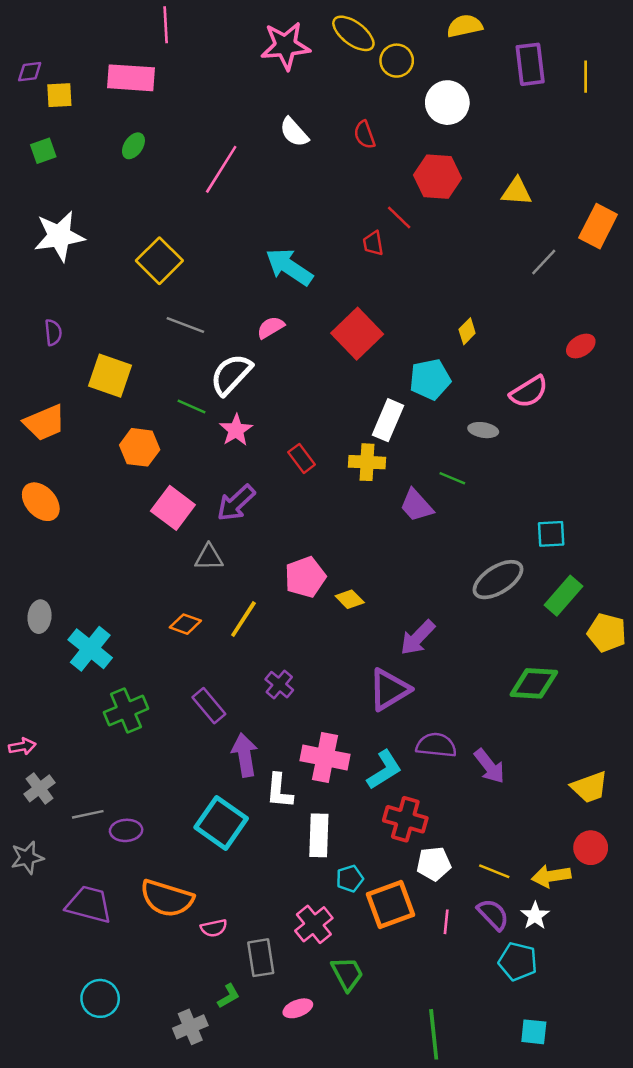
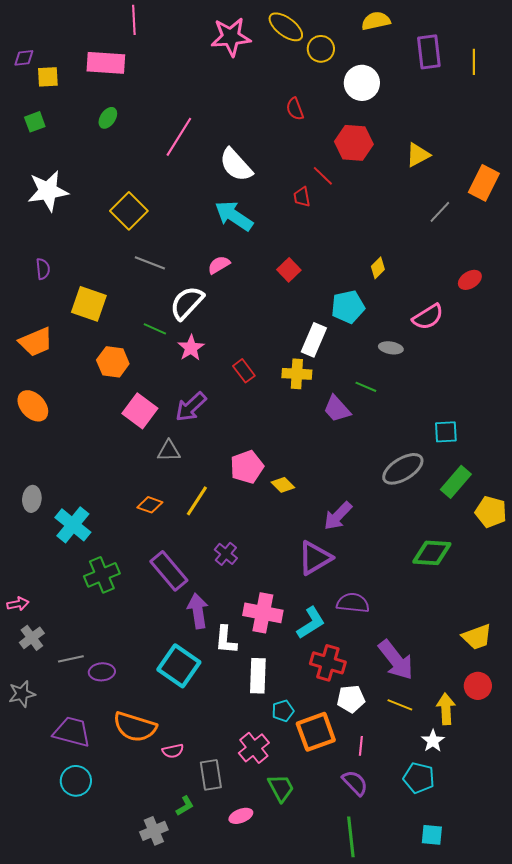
white semicircle: (294, 132) -> (236, 165), moved, size x1.4
yellow triangle: (517, 192) -> (418, 155), turned -32
red square: (357, 334) -> (289, 270), size x0.6
purple rectangle: (209, 706) -> (169, 571), size x1.4
purple arrow: (489, 766) -> (396, 660), moved, size x1.4
yellow arrow: (551, 876) -> (446, 709), turned 96
purple semicircle: (493, 914) -> (355, 783), moved
cyan circle: (100, 998) -> (76, 781), moved

